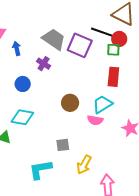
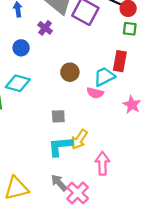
green square: (113, 50) -> (130, 29), moved
red rectangle: (113, 77) -> (120, 61), moved
cyan L-shape: (40, 170) -> (60, 146), moved

